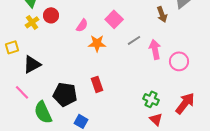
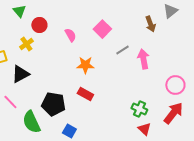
yellow cross: (32, 22) -> (26, 44), moved
pink semicircle: (82, 25) -> (70, 35), turned -64
orange star: (97, 43) -> (85, 65), moved
pink circle: (179, 61) -> (175, 85), moved
red rectangle: (97, 84) -> (85, 94), turned -42

